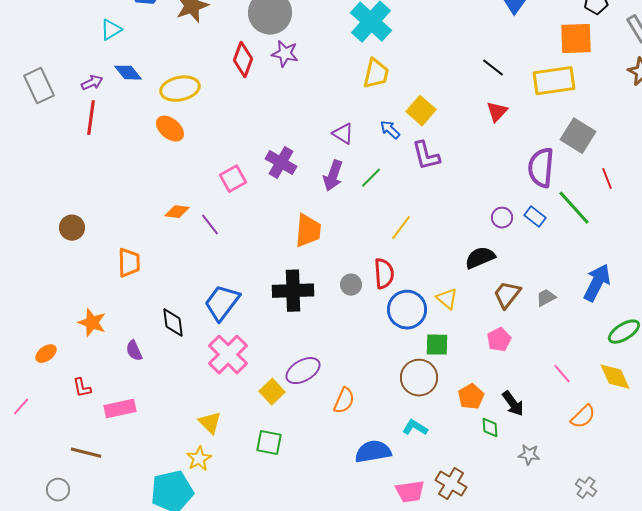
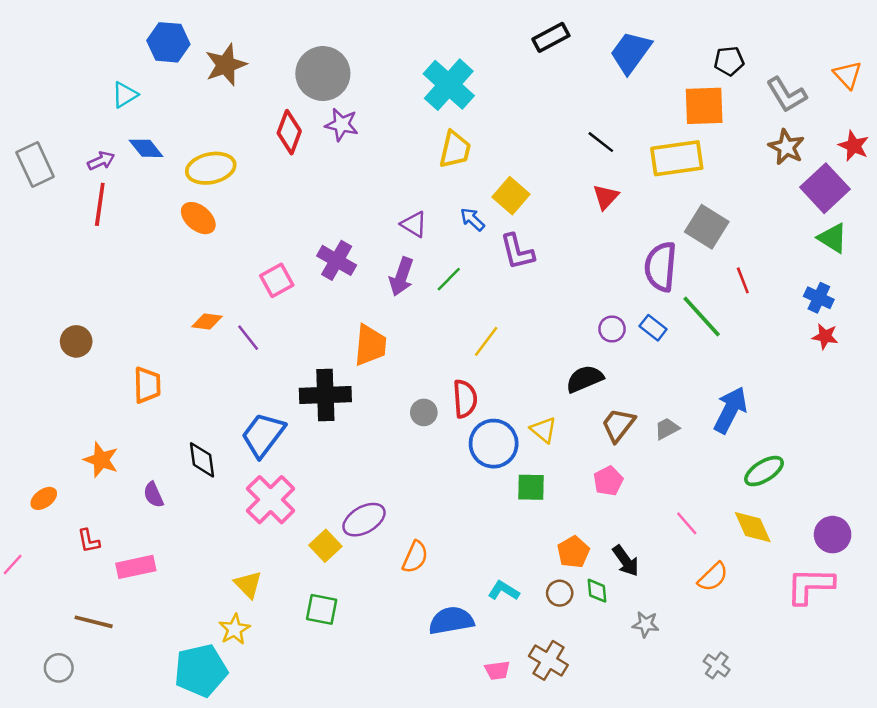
black cross: (293, 291) -> (325, 395), moved
brown circle: (419, 378) -> (560, 593), moved, size x0.6
pink trapezoid: (410, 492) -> (497, 670), size x0.7

